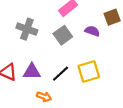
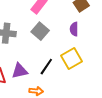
purple semicircle: (92, 31) -> (74, 29), moved, turned -96

